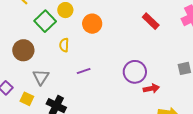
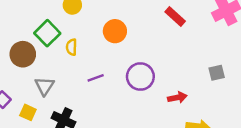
green square: (45, 21) -> (47, 33), moved
orange circle: (92, 24) -> (115, 31), moved
purple circle: (135, 72) -> (140, 77), moved

